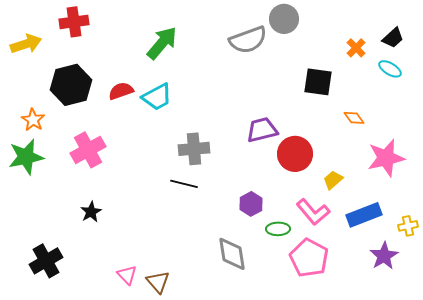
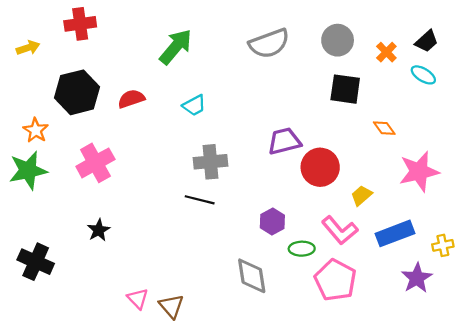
gray circle: (284, 19) -> (338, 40), moved
yellow arrow: (26, 44) -> (28, 48), size x0.7
cyan trapezoid: (157, 97) -> (194, 105), moved, size x0.7
black cross: (46, 261) -> (36, 262), moved, turned -36

